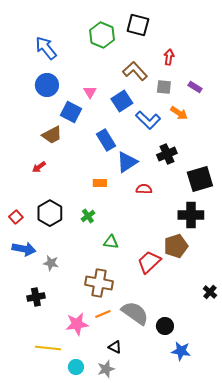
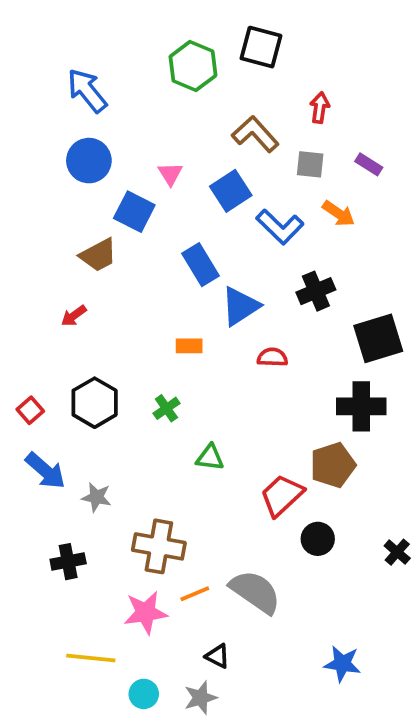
blue arrow: (24, 249) -> (45, 471), turned 30
brown cross: (99, 283) -> (159, 546), moved
black circle: (165, 326) -> (318, 539), moved

